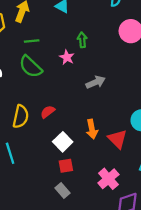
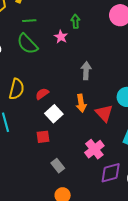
gray arrow: (96, 82) -> (86, 71), moved, turned -66
red semicircle: (48, 112) -> (42, 94), moved
red square: (66, 166) -> (43, 137), moved
gray rectangle: (63, 190) -> (58, 166), moved

